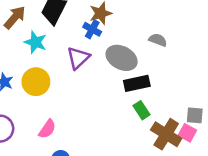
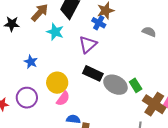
gray ellipse: (122, 58) -> (115, 85), moved
yellow circle: (36, 82) -> (57, 83), moved
black rectangle: (137, 83) -> (93, 73), moved, turned 36

